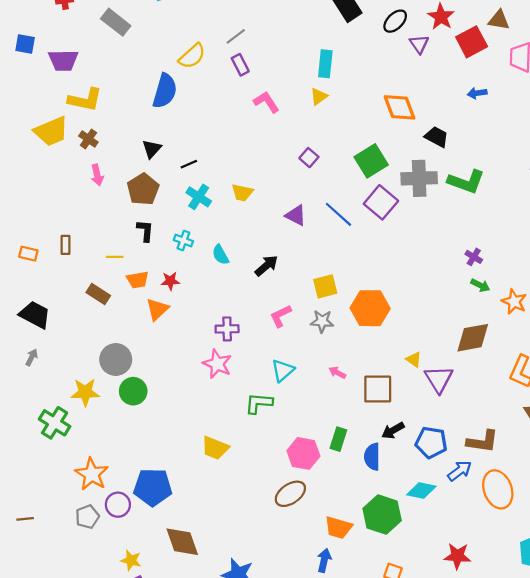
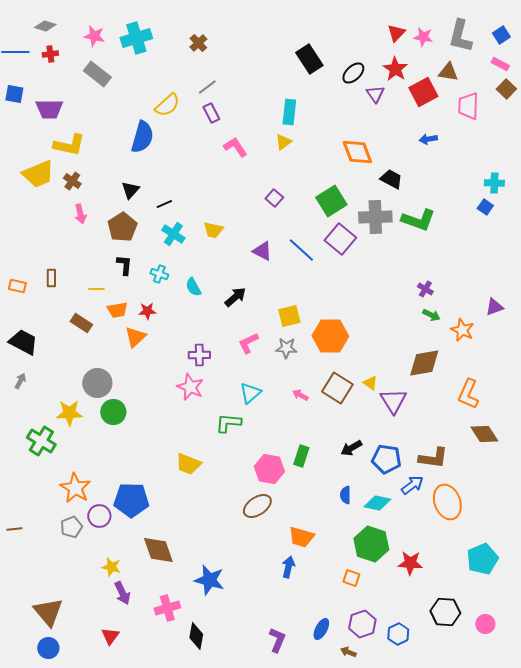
brown square: (378, 389) -> (337, 388), moved, turned 32
blue semicircle: (372, 457) -> (345, 495), moved, size x0.7
green hexagon: (382, 515) -> (371, 544), moved

